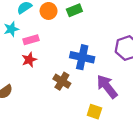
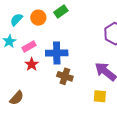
blue cross: (82, 57) -> (57, 53), moved

